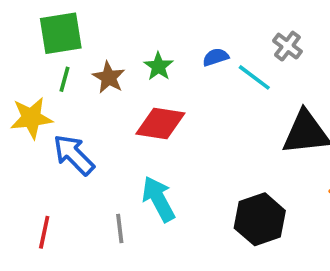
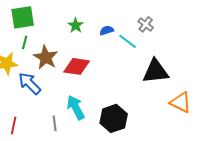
green star: (158, 66) -> (76, 25), moved
brown star: (109, 77) -> (46, 57), moved, size x1.4
black hexagon: (260, 219) -> (114, 118), moved

